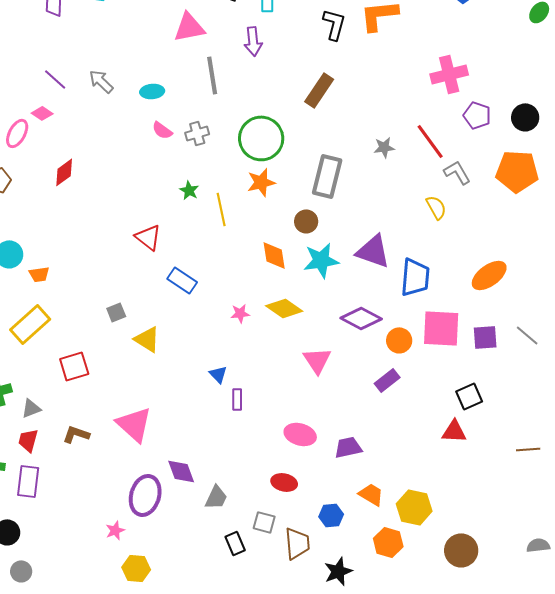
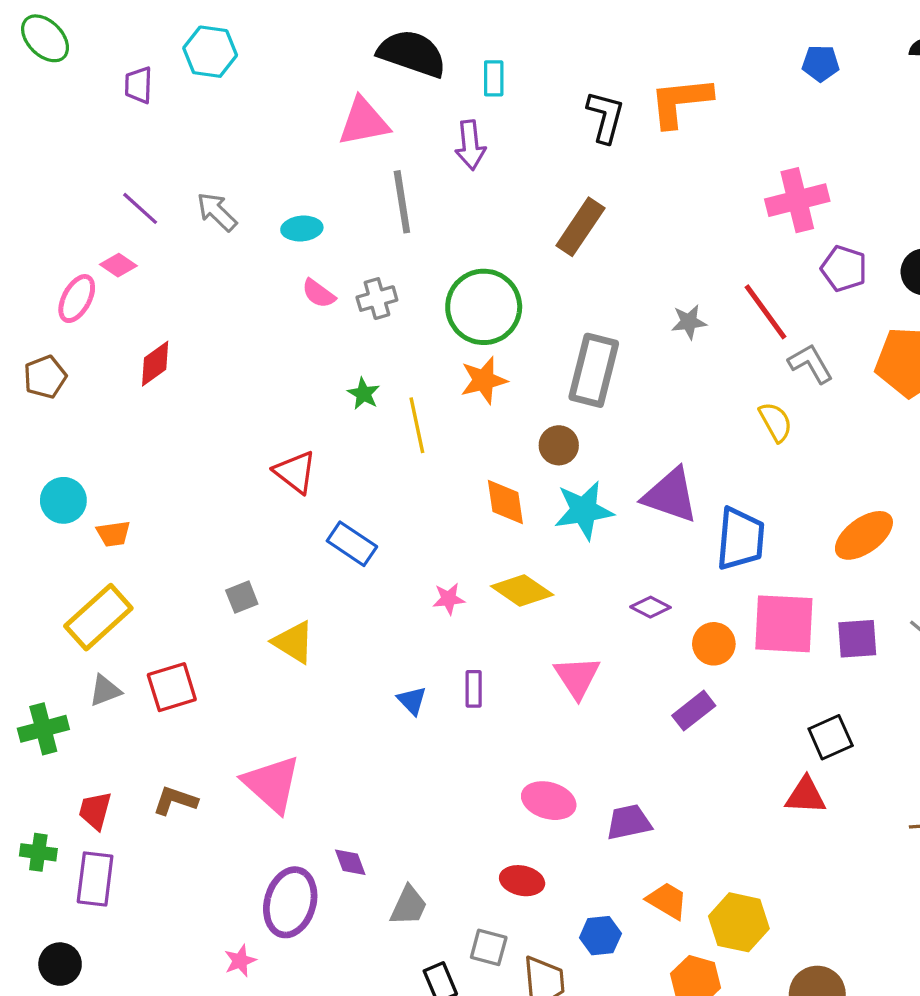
purple diamond: (361, 318) -> (650, 607), size x0.6
purple rectangle: (237, 399) -> (474, 689), moved
gray triangle: (31, 408) -> (105, 691), moved
purple diamond: (181, 471) -> (350, 862), size x0.7

